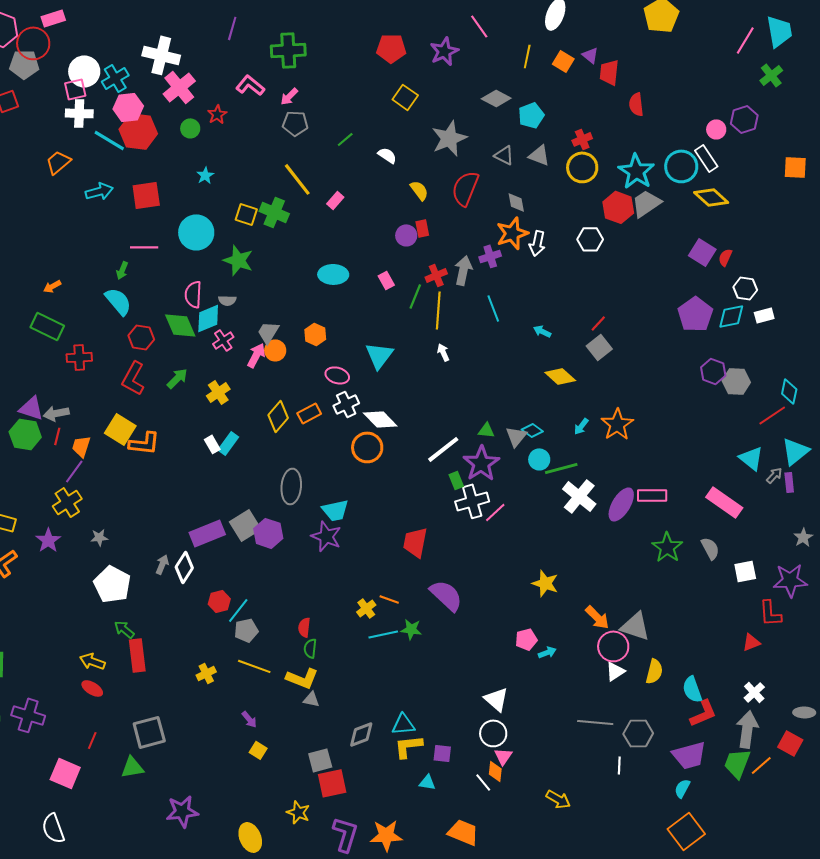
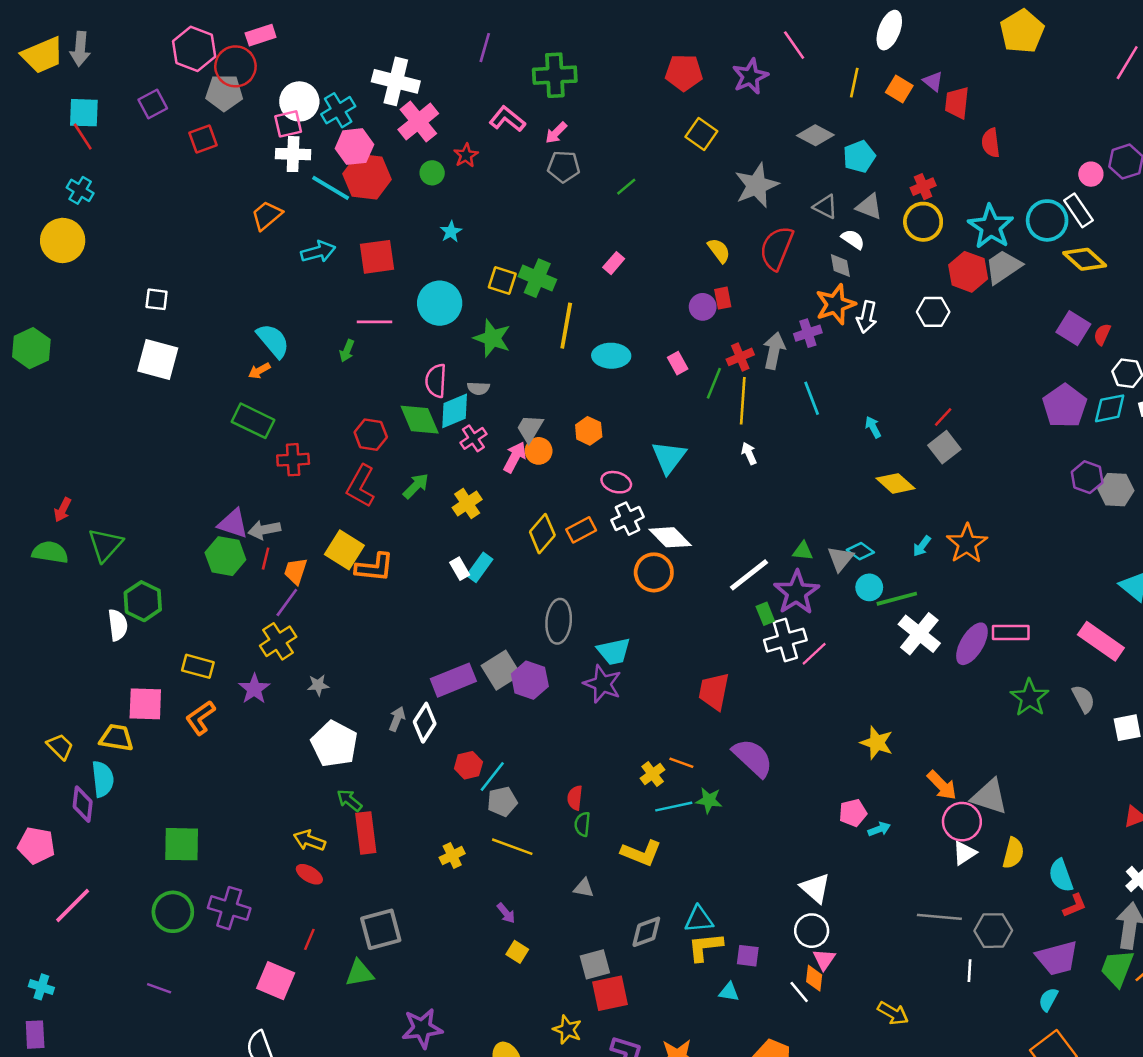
white semicircle: (387, 155) -> (853, 239), moved
yellow line: (297, 179) -> (566, 326), moved, turned 48
cyan semicircle: (118, 301) -> (273, 341), moved
cyan arrow: (542, 331) -> (873, 427), turned 36
yellow L-shape: (302, 678) -> (641, 853), moved
red L-shape: (703, 713) -> (1075, 906), size x0.7

